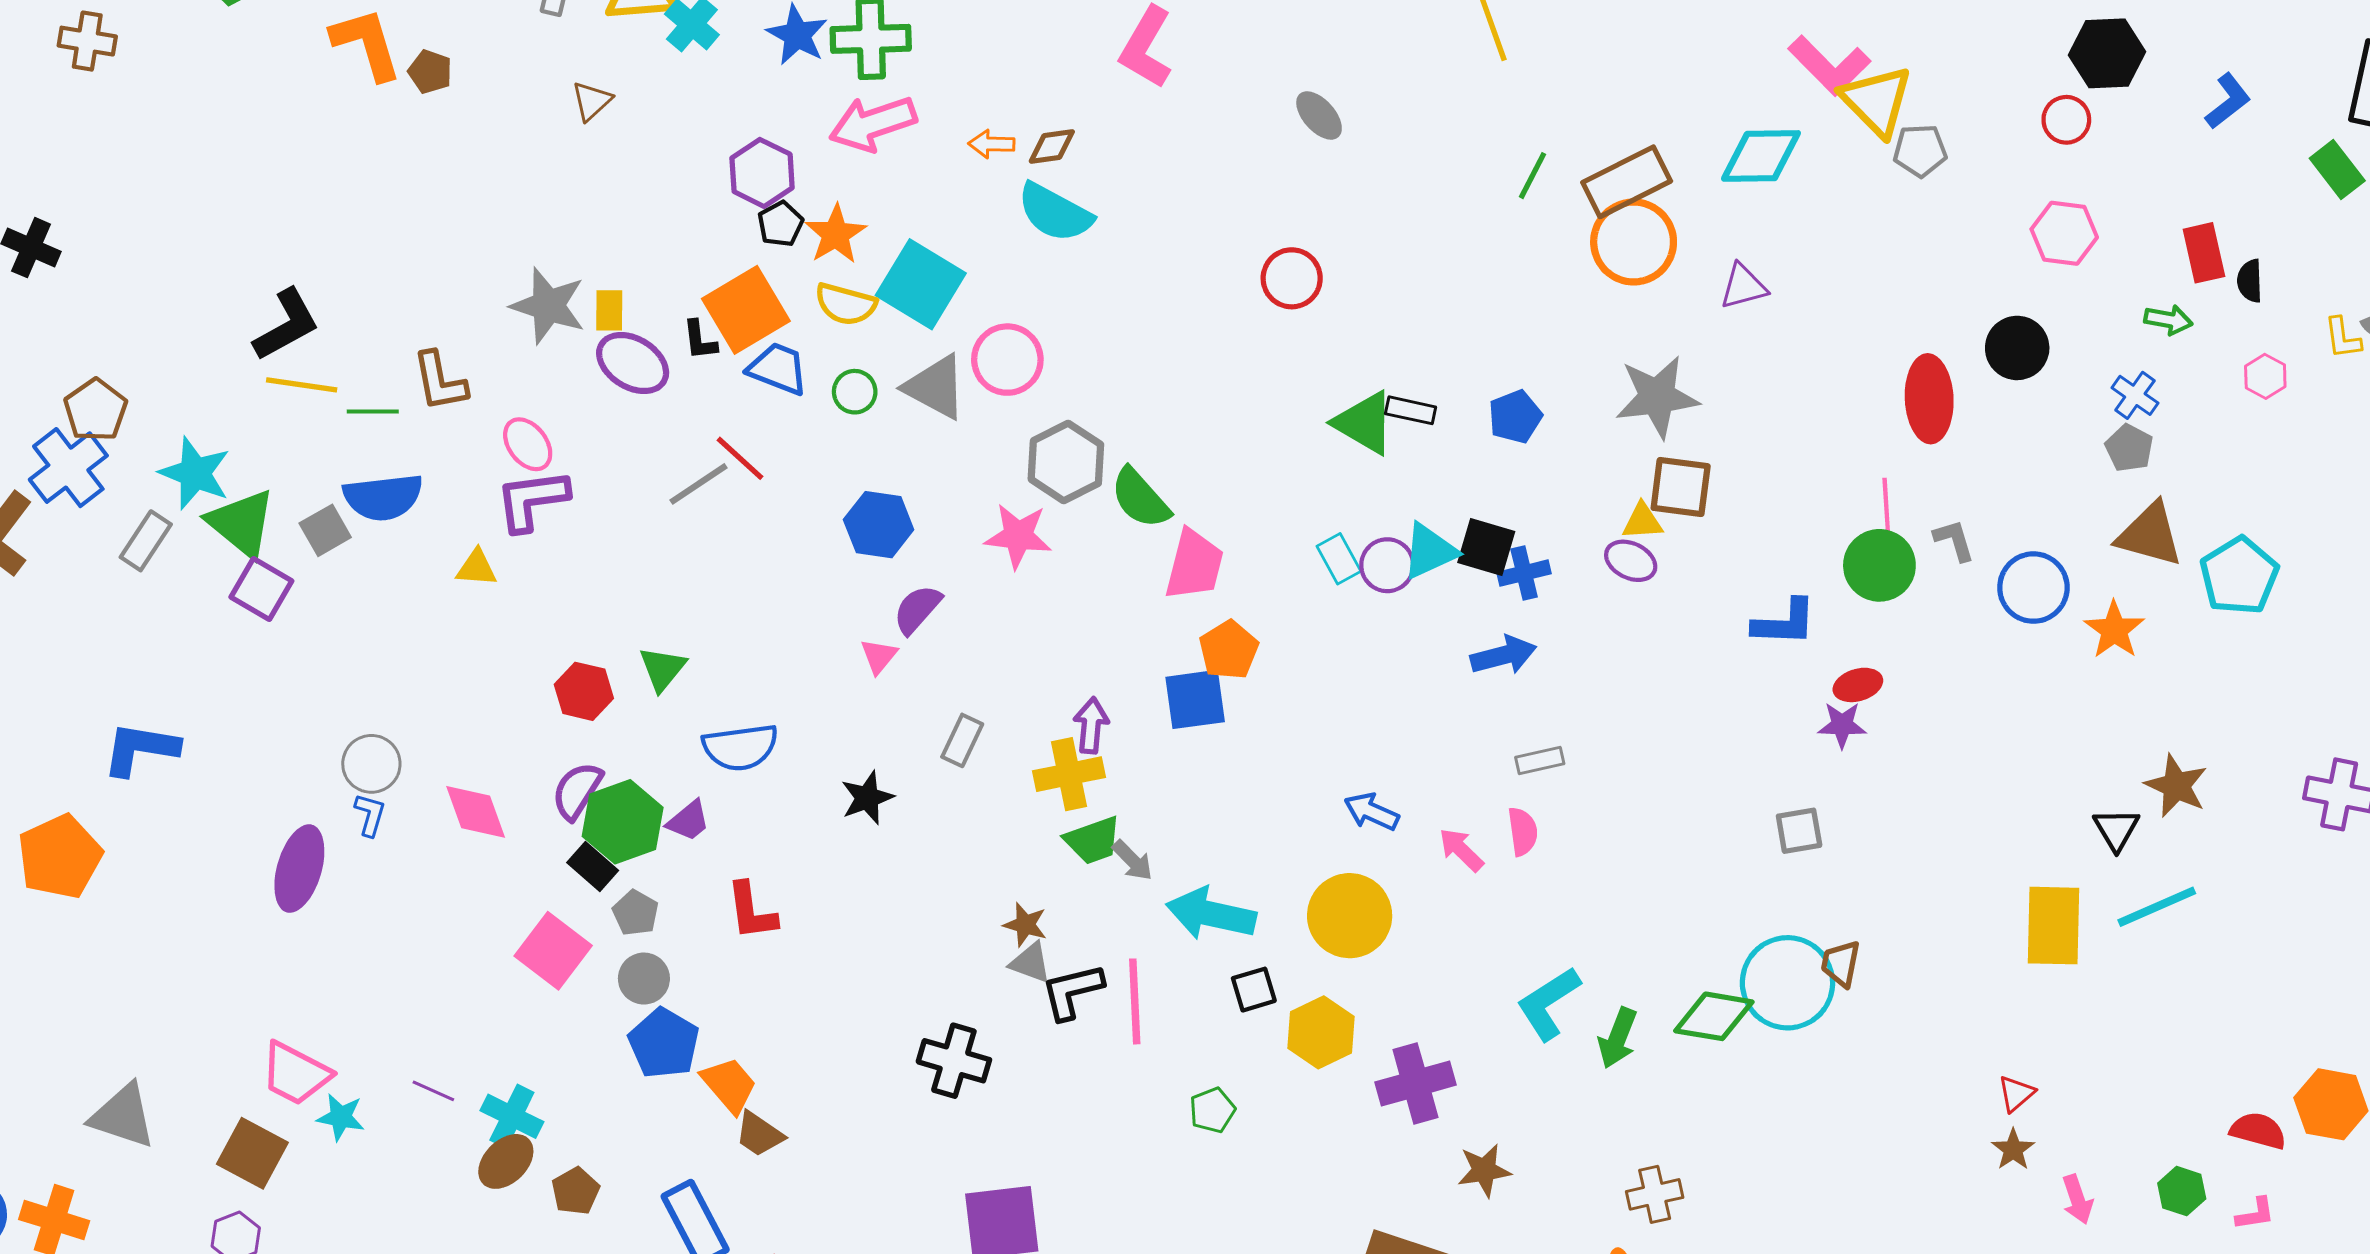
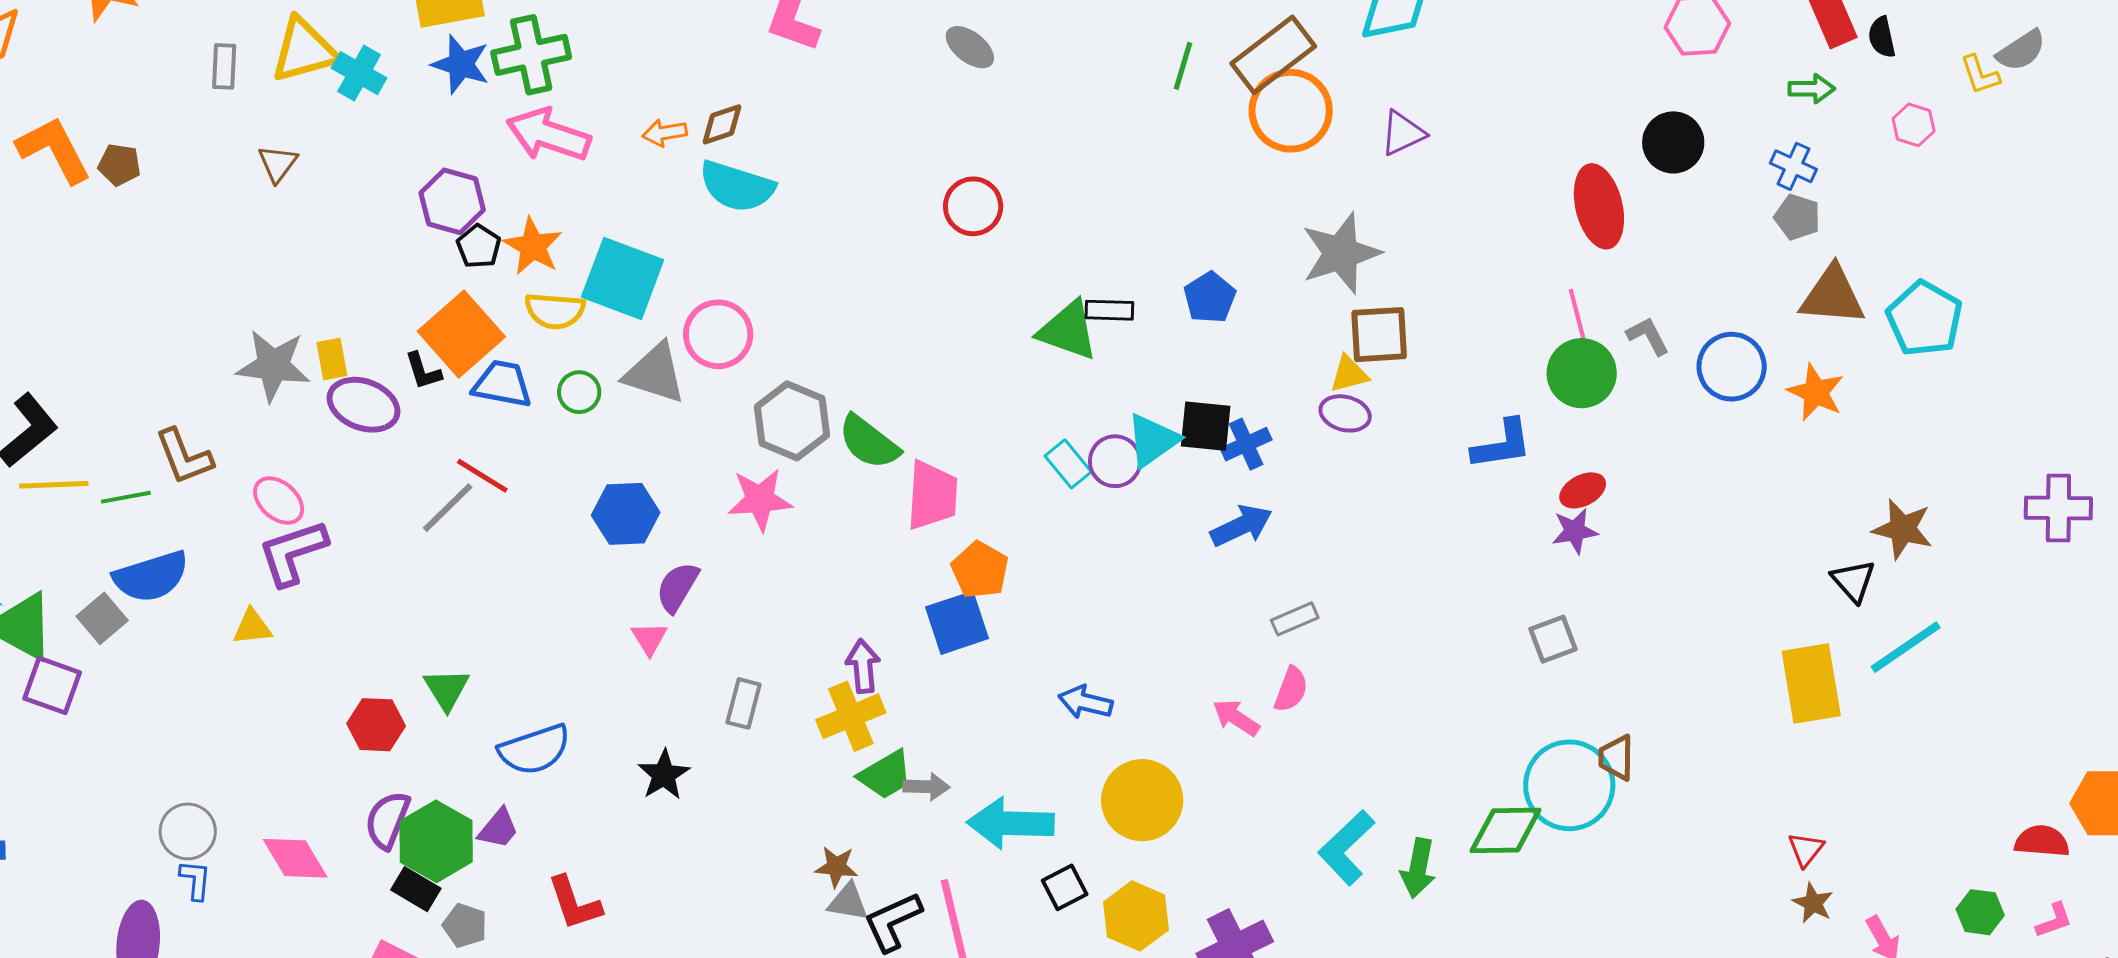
pink arrow: (873, 124) -> (548, 135), turned 48
blue arrow: (1371, 812) -> (1085, 702), moved
pink semicircle: (1523, 832) -> (1291, 689), turned 39
gray arrow: (1133, 860) -> (926, 787), turned -33

